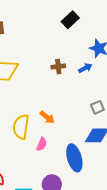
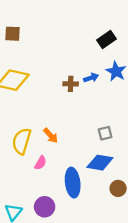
black rectangle: (70, 20) -> (106, 39), moved
blue arrow: (85, 68) -> (91, 78), moved

